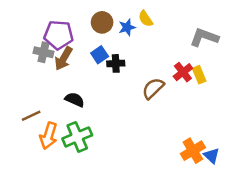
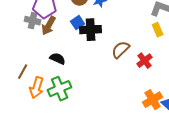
black cross: (116, 63) -> (91, 30), size x1.5
red cross: (183, 72) -> (145, 61), moved
yellow rectangle: (199, 75) -> (158, 30), moved
brown line: (31, 116) -> (23, 72), turned -35

